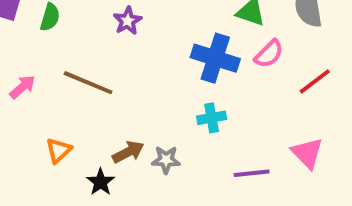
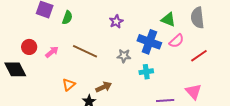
purple star: (128, 21) -> (116, 21), moved
gray star: (166, 160) -> (124, 56), moved

